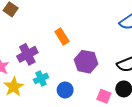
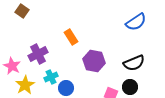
blue circle: (65, 90) -> (66, 88), moved

